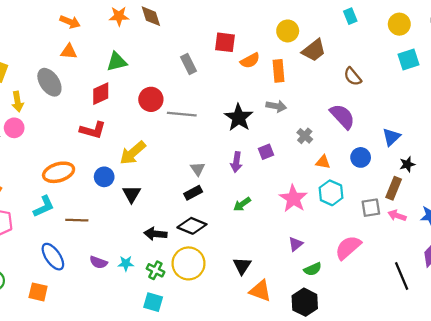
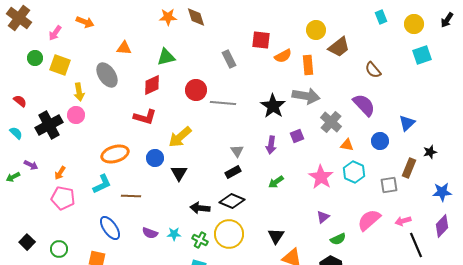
cyan rectangle: (350, 16) -> (381, 17), moved
orange arrow: (70, 22) -> (85, 22), moved
gray arrow: (276, 106) -> (306, 96), size x1.5
gray cross: (305, 136) -> (331, 122), size x1.5
black star: (407, 164) -> (430, 152), moved
pink arrow: (397, 216) -> (403, 221), moved, turned -35

